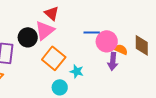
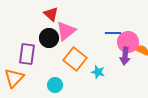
red triangle: (52, 13) -> (51, 14), moved
purple arrow: (113, 61) -> (125, 56), moved
cyan circle: (60, 87) -> (55, 85), moved

